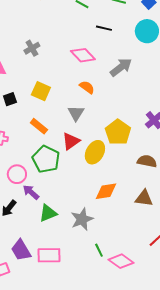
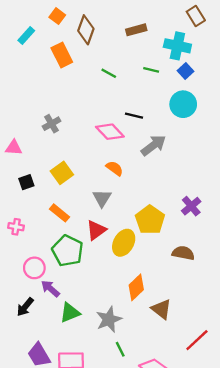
black line: (104, 28) -> (134, 116), moved
yellow square: (41, 91) -> (62, 173), turned 30
orange diamond: (106, 191) -> (136, 287), turned -35
brown triangle: (144, 198) -> (161, 309), moved, turned 30
green line: (99, 250) -> (120, 349), moved

